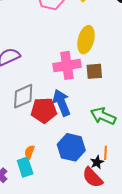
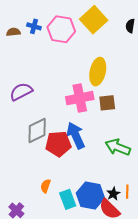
blue hexagon: (71, 147) -> (90, 196), moved
orange line: (106, 153) -> (127, 192), moved
cyan rectangle: (25, 167) -> (68, 199), moved

